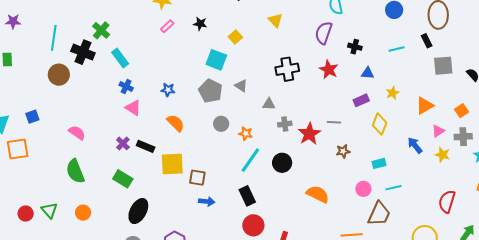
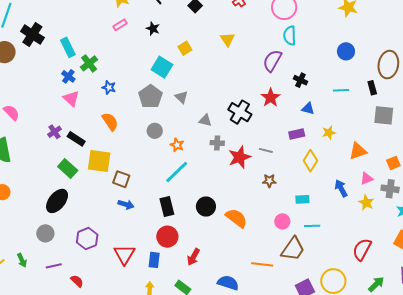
green cross: (101, 30) -> (89, 63), moved
black cross: (287, 69) -> (240, 112), moved, turned 30
black circle: (282, 163) -> (206, 207), moved
green rectangle: (123, 179) -> (68, 168), moved

